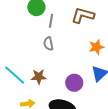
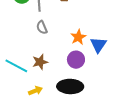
orange star: (96, 47) -> (78, 37), moved

